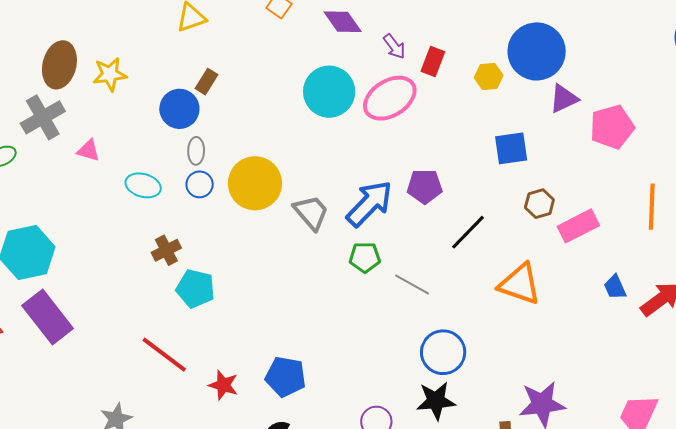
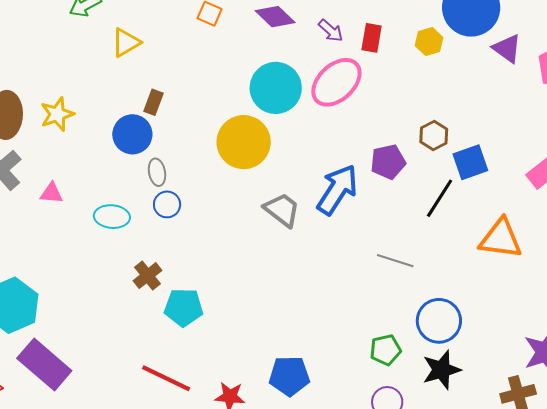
purple triangle: (564, 99) -> (507, 48), turned -48
blue square: (511, 148) -> (470, 162), moved
yellow circle: (255, 183) -> (244, 142), moved
brown hexagon: (539, 204) -> (434, 136), moved
green pentagon: (365, 257) -> (385, 350), moved

